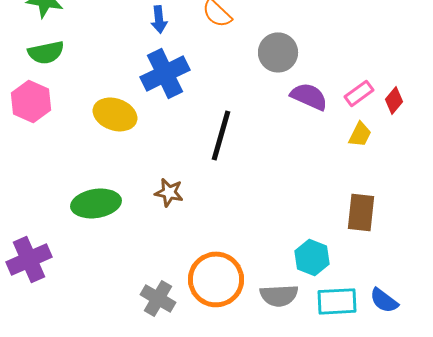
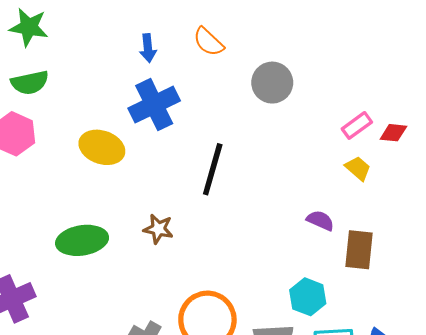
purple semicircle: (309, 96) -> (320, 221), moved, size x0.7
red diamond: (394, 100) -> (393, 133), turned 56
yellow trapezoid: (360, 134) -> (358, 168), turned -76

